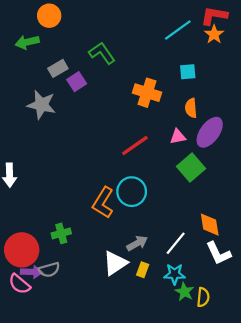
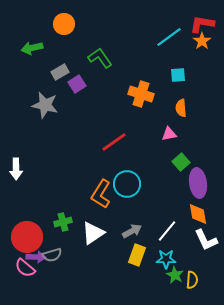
orange circle: (49, 16) -> (64, 24), moved
purple ellipse: (210, 132) -> (198, 183), moved, turned -44
red line: (135, 145) -> (114, 142), moved
green square: (191, 167) -> (181, 162), size x0.7
white triangle: (115, 263) -> (93, 233), moved
yellow rectangle: (143, 270) -> (137, 255), size x1.5

